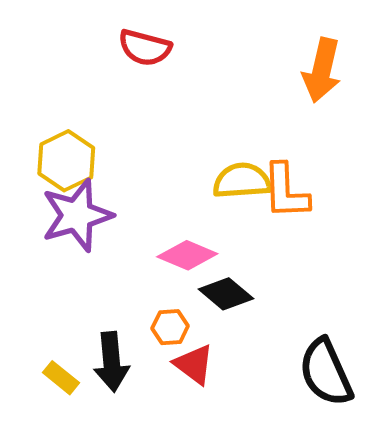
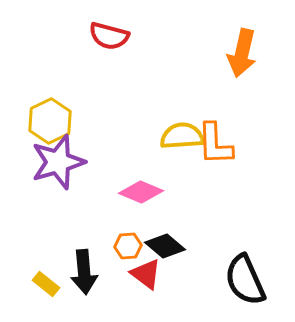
black diamond: (226, 294) -> (165, 246), moved

